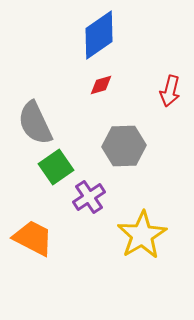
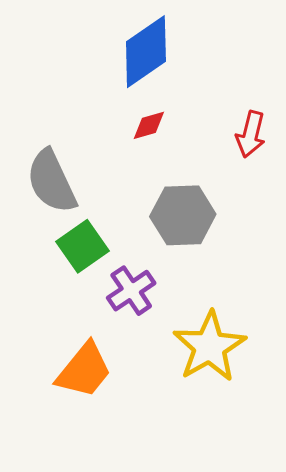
orange trapezoid: (33, 238) -> (84, 370), moved, turned 102

